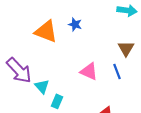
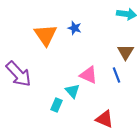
orange triangle: (46, 31) -> (46, 35), turned 35
cyan triangle: (42, 86) -> (73, 91), moved

